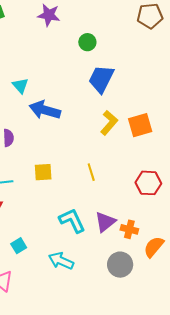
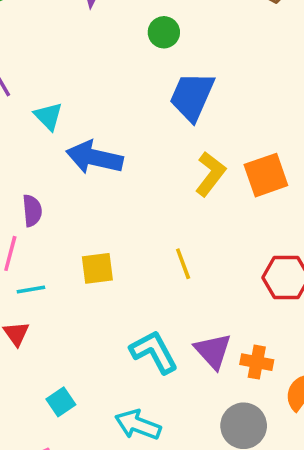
purple triangle: (105, 222) -> (213, 351), turned -30

